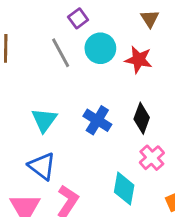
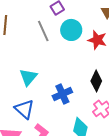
blue cross: (97, 120) -> (62, 94), moved, turned 30

